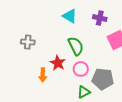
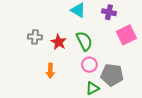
red star: (58, 63) -> (59, 42), moved

